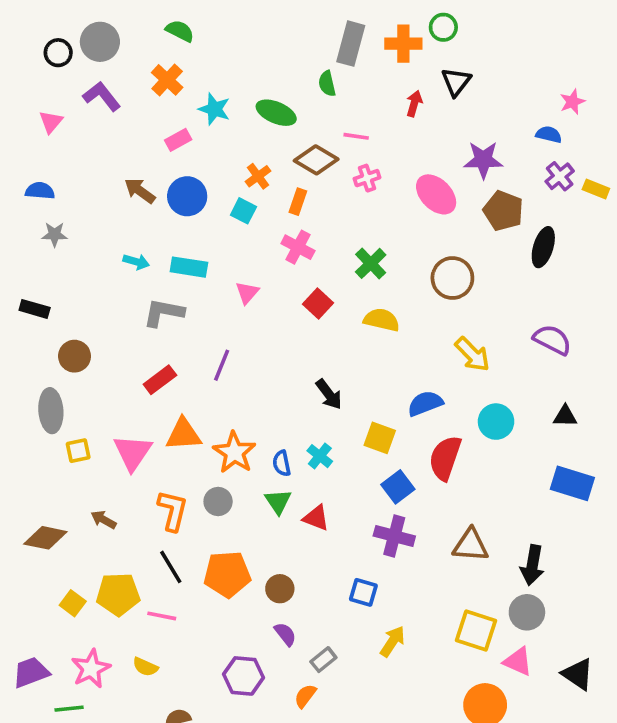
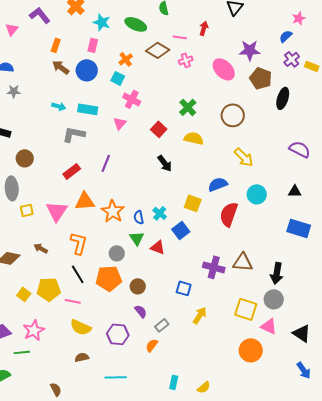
red arrow: (414, 104) -> (204, 28), moved
blue semicircle: (549, 134) -> (286, 36), turned -56
pink rectangle: (178, 140) -> (93, 45), moved, turned -48
orange rectangle: (298, 202) -> (56, 45), moved
pink cross: (298, 247) -> (132, 99), moved
purple semicircle: (552, 340) -> (300, 149), moved
black arrow: (329, 394) -> (165, 163), moved
blue square: (398, 487) -> (181, 230), moved
gray circle: (218, 501) -> (117, 253), moved
purple cross: (394, 536) -> (214, 267), moved
yellow semicircle: (145, 667) -> (81, 327), moved, size x1.5

